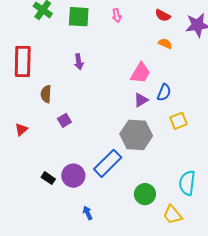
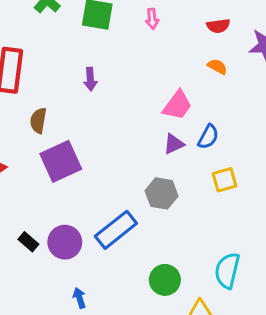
red semicircle: (163, 15) -> (218, 26), turned -42
purple square: (64, 120) -> (61, 161), size x2.0
gray hexagon: (136, 135) -> (162, 193), size x0.7

